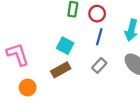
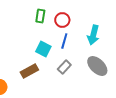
cyan square: (65, 46) -> (43, 49), moved

